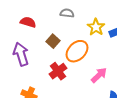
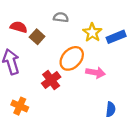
brown square: (53, 41) -> (37, 37), moved
pink arrow: (99, 75) -> (96, 73), moved, turned 54

